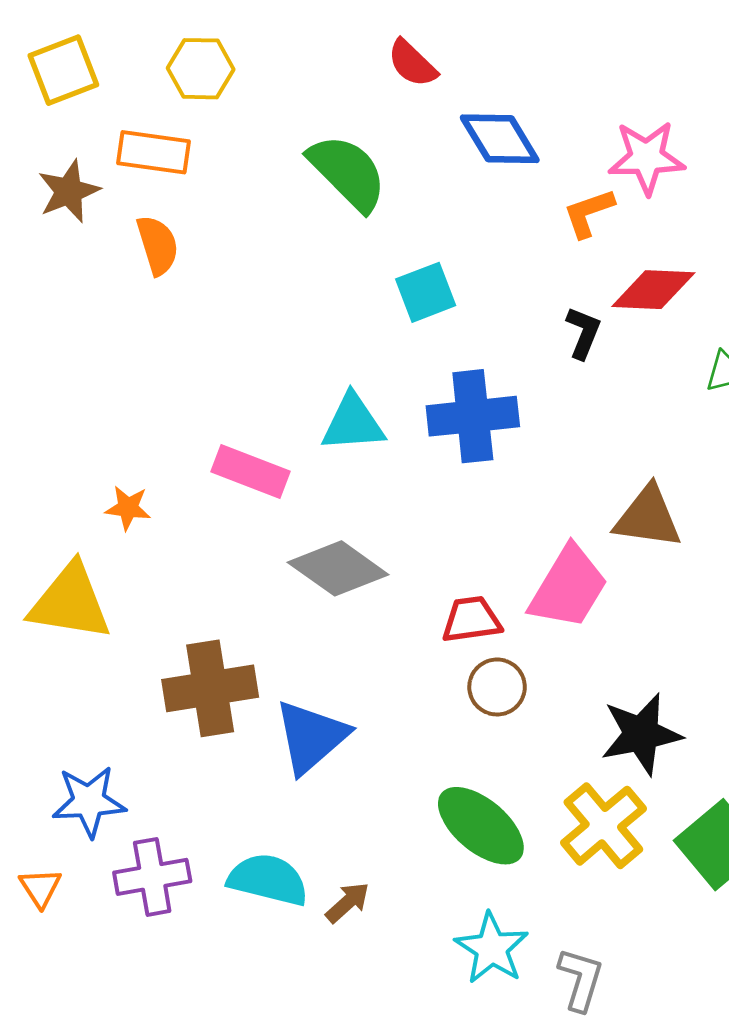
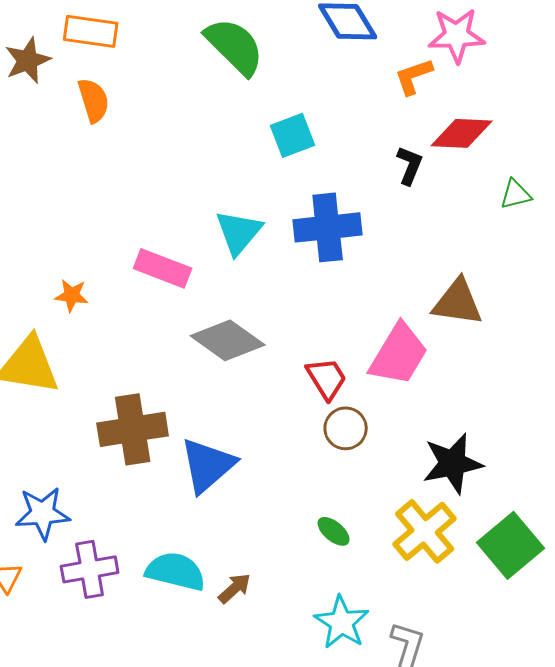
cyan triangle: (353, 423) -> (239, 232), turned -46
red trapezoid: (471, 620) -> (327, 378), turned 66
green ellipse: (481, 826) -> (334, 531), size x0.5

